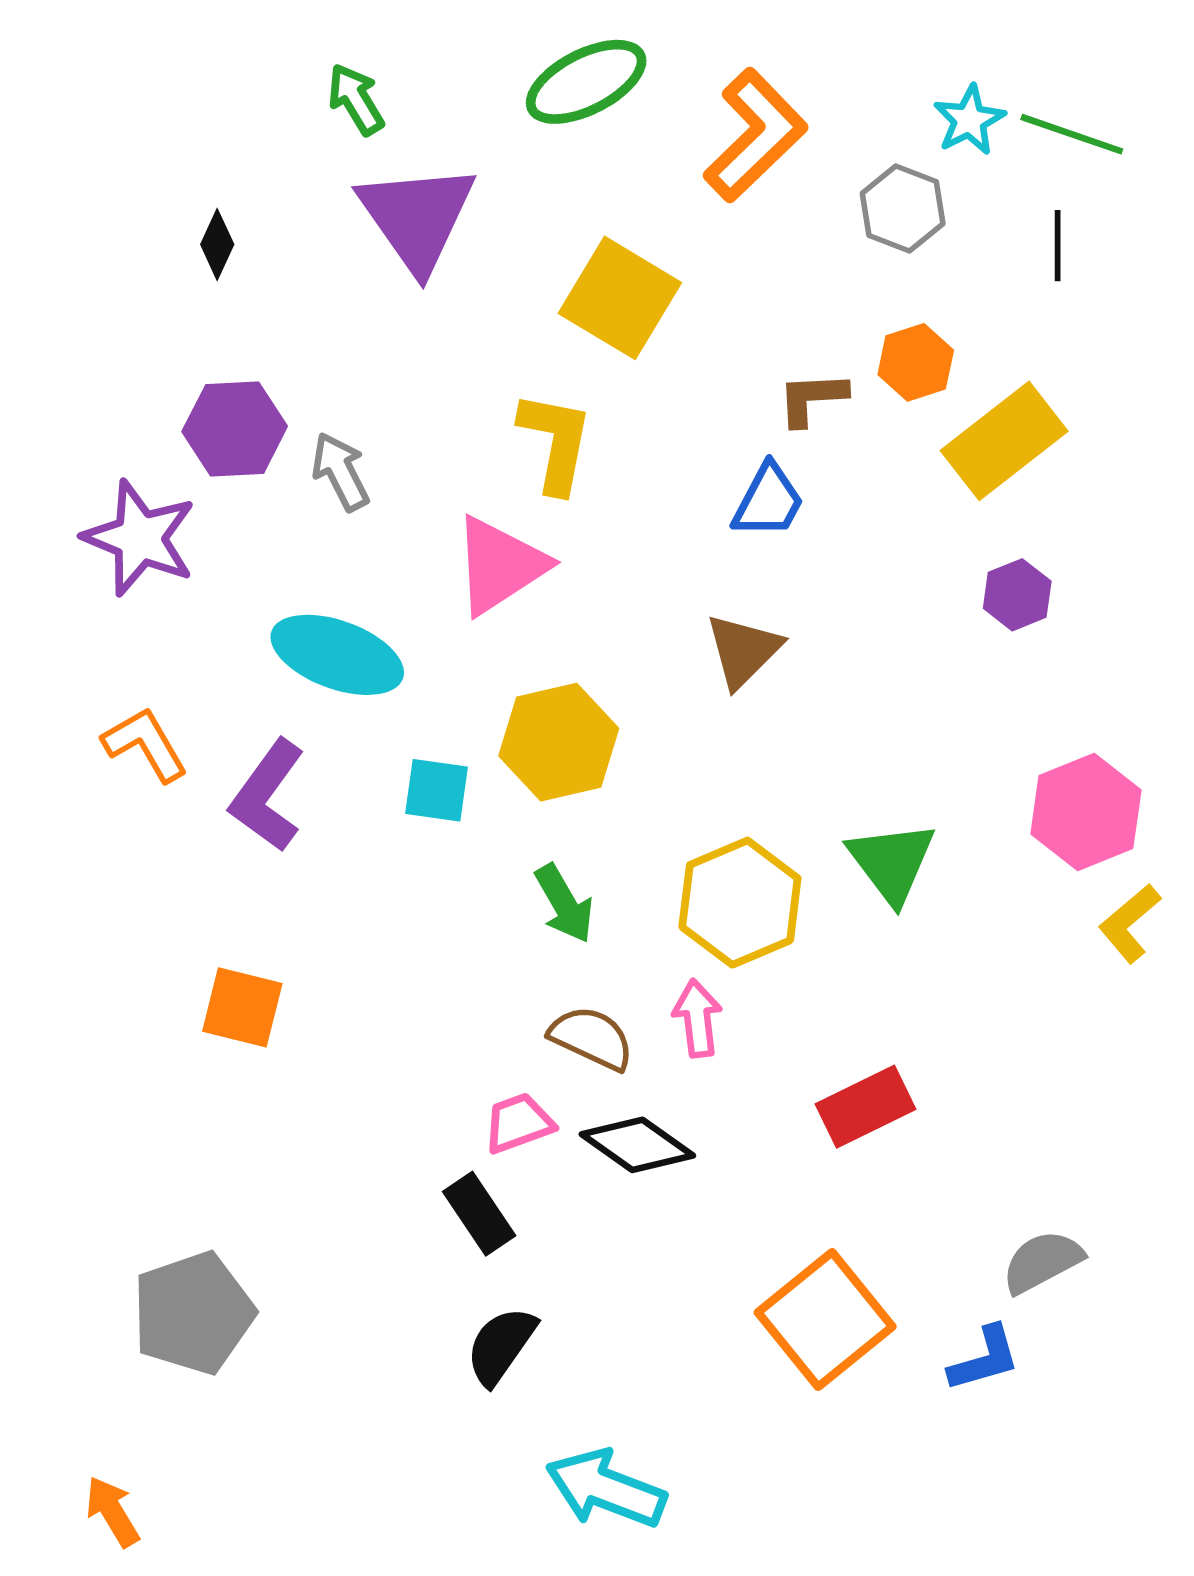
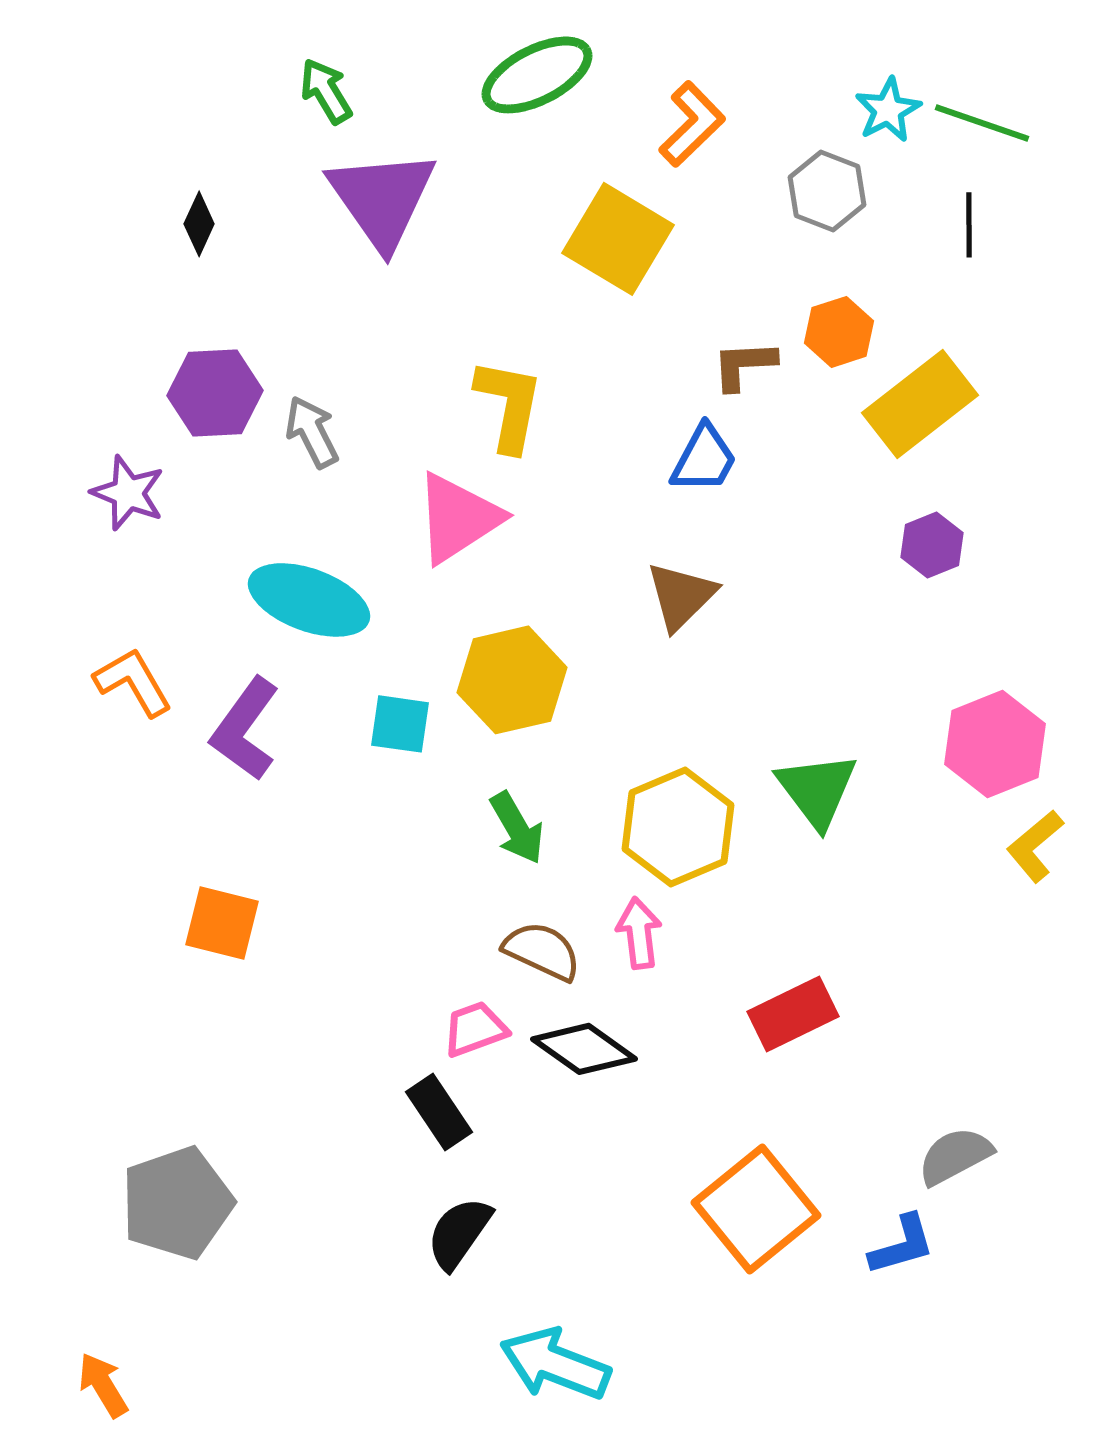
orange L-shape: (755, 135) -> (692, 124), size x0.7
yellow square: (620, 298) -> (618, 239), moved
purple star: (140, 538) -> (128, 493), size x0.7

